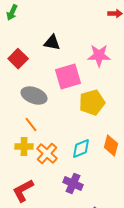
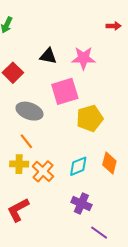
pink star: (99, 56) -> (83, 58), moved
purple cross: (73, 184) -> (81, 204), moved

